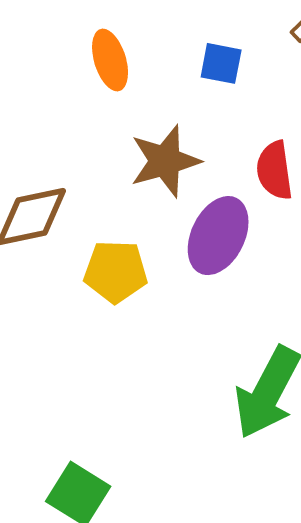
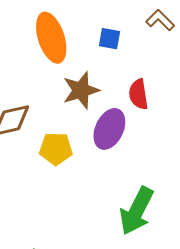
orange ellipse: (110, 60) -> (51, 38), size x1.6

